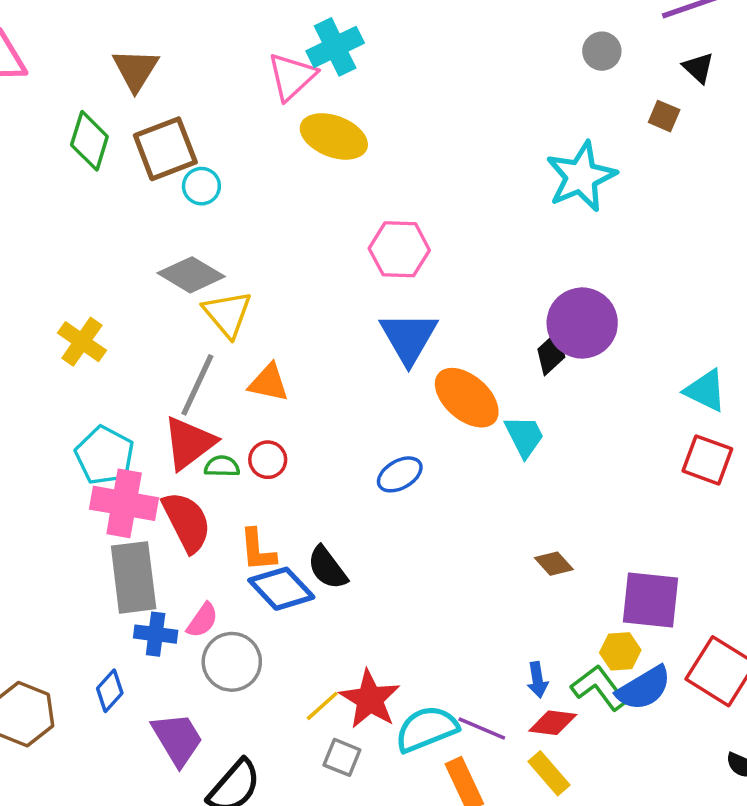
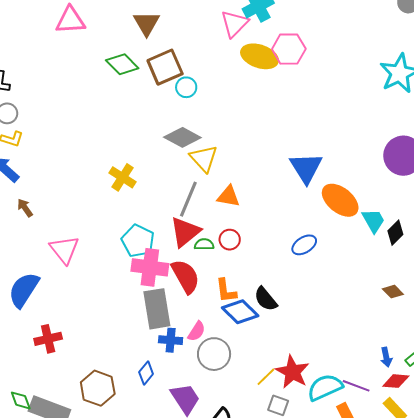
green diamond: (89, 141) -> (122, 64), turned -60
pink hexagon: (399, 249) -> (289, 49), moved
black diamond: (551, 353) -> (395, 233), moved

